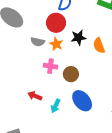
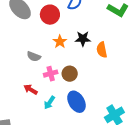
red circle: (56, 23) -> (50, 15), moved
gray semicircle: (38, 42) -> (34, 56), moved
pink cross: (50, 66) -> (51, 74), moved, turned -32

